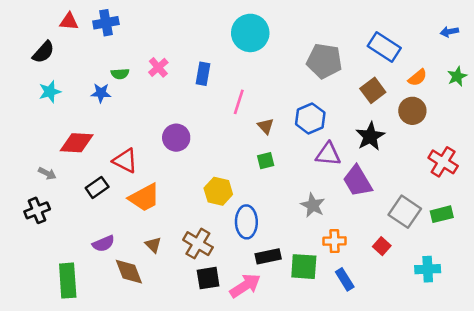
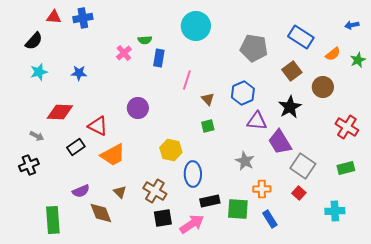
green semicircle: (120, 74) -> (145, 40), moved
orange semicircle: (417, 78) -> (333, 54), moved
gray square: (405, 212) -> (303, 166), moved

